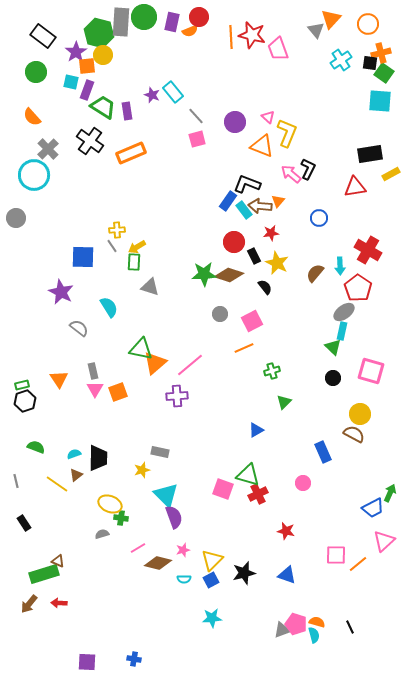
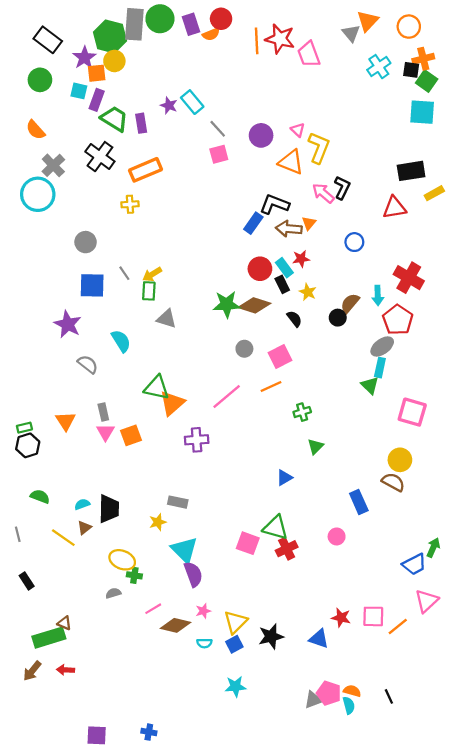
purple rectangle: (172, 22) -> (191, 24), turned -30
cyan rectangle: (244, 210) -> (284, 268), moved
gray circle: (16, 218) -> (86, 242), moved
yellow cross: (117, 230) -> (130, 204), moved
yellow star: (277, 263) -> (308, 292), size x0.7
pink line: (190, 365) -> (227, 396), moved
black circle: (333, 378) -> (338, 318), moved
red star: (286, 531) -> (341, 618), moved

